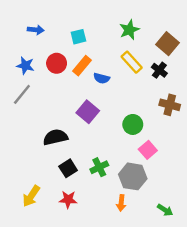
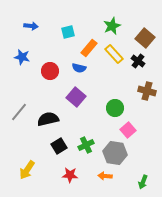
red circle: (57, 63) -> (50, 71), moved
orange rectangle: (82, 66) -> (89, 48), moved
blue semicircle: (102, 78) -> (79, 68), moved
gray line: (22, 94) -> (19, 112), moved
red star: (68, 200) -> (70, 175), moved
orange arrow: (121, 203) -> (105, 176), turned 88
green arrow: (165, 210) -> (143, 182), turned 80

